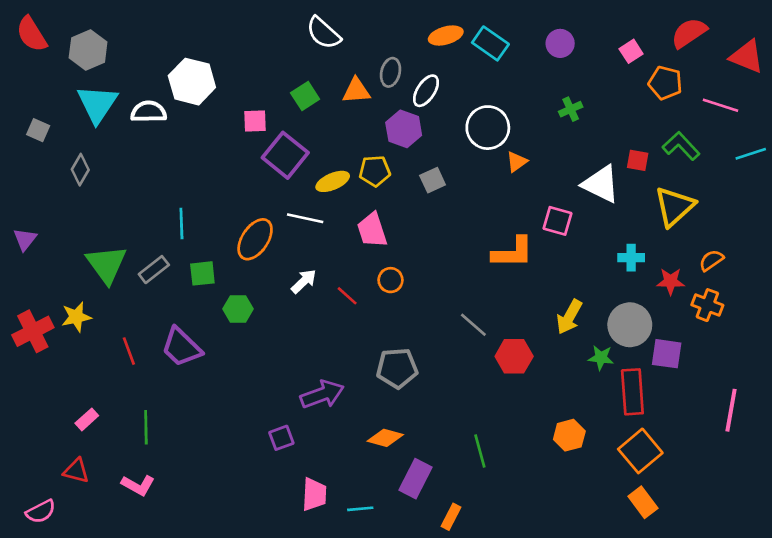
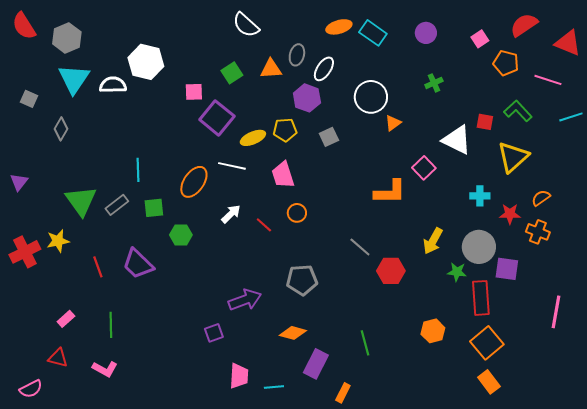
pink square: (557, 221) -> (424, 168), turned 30

